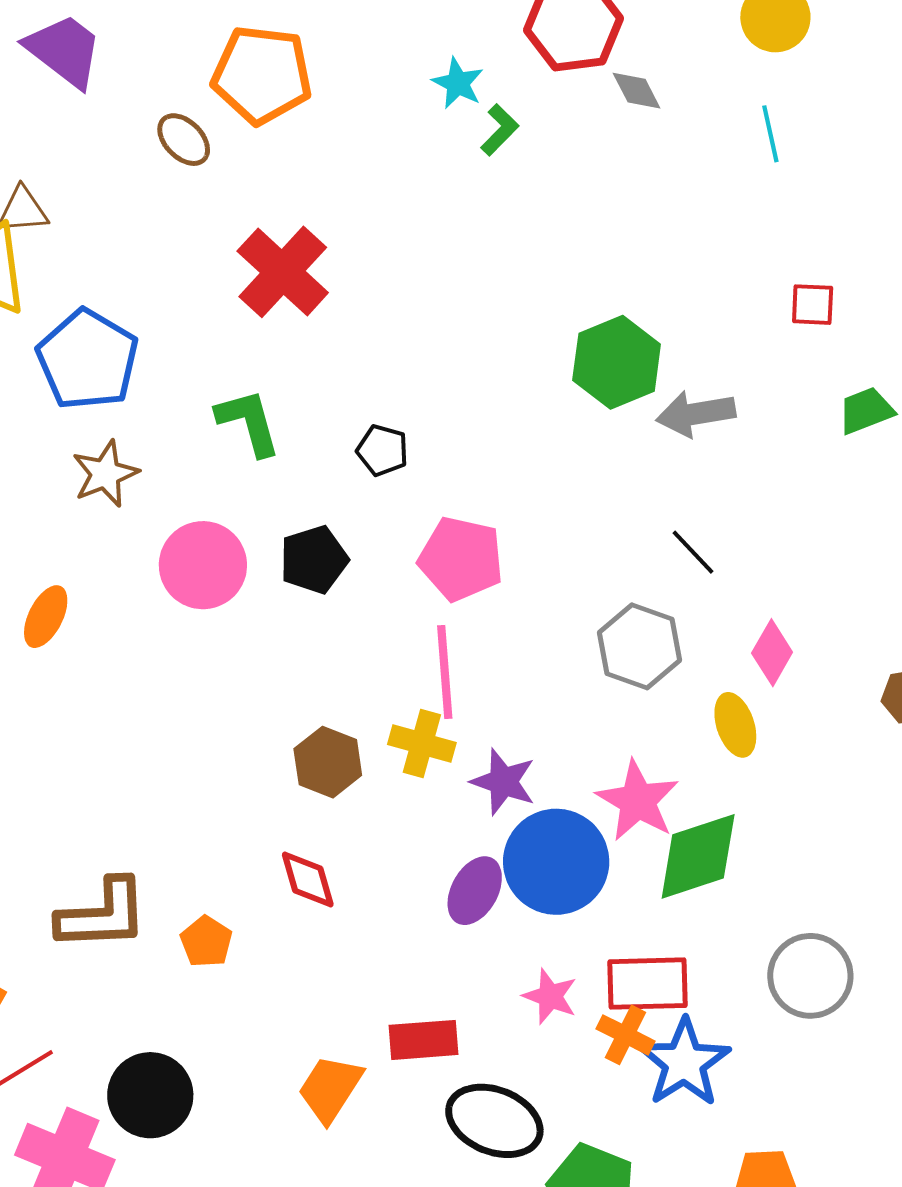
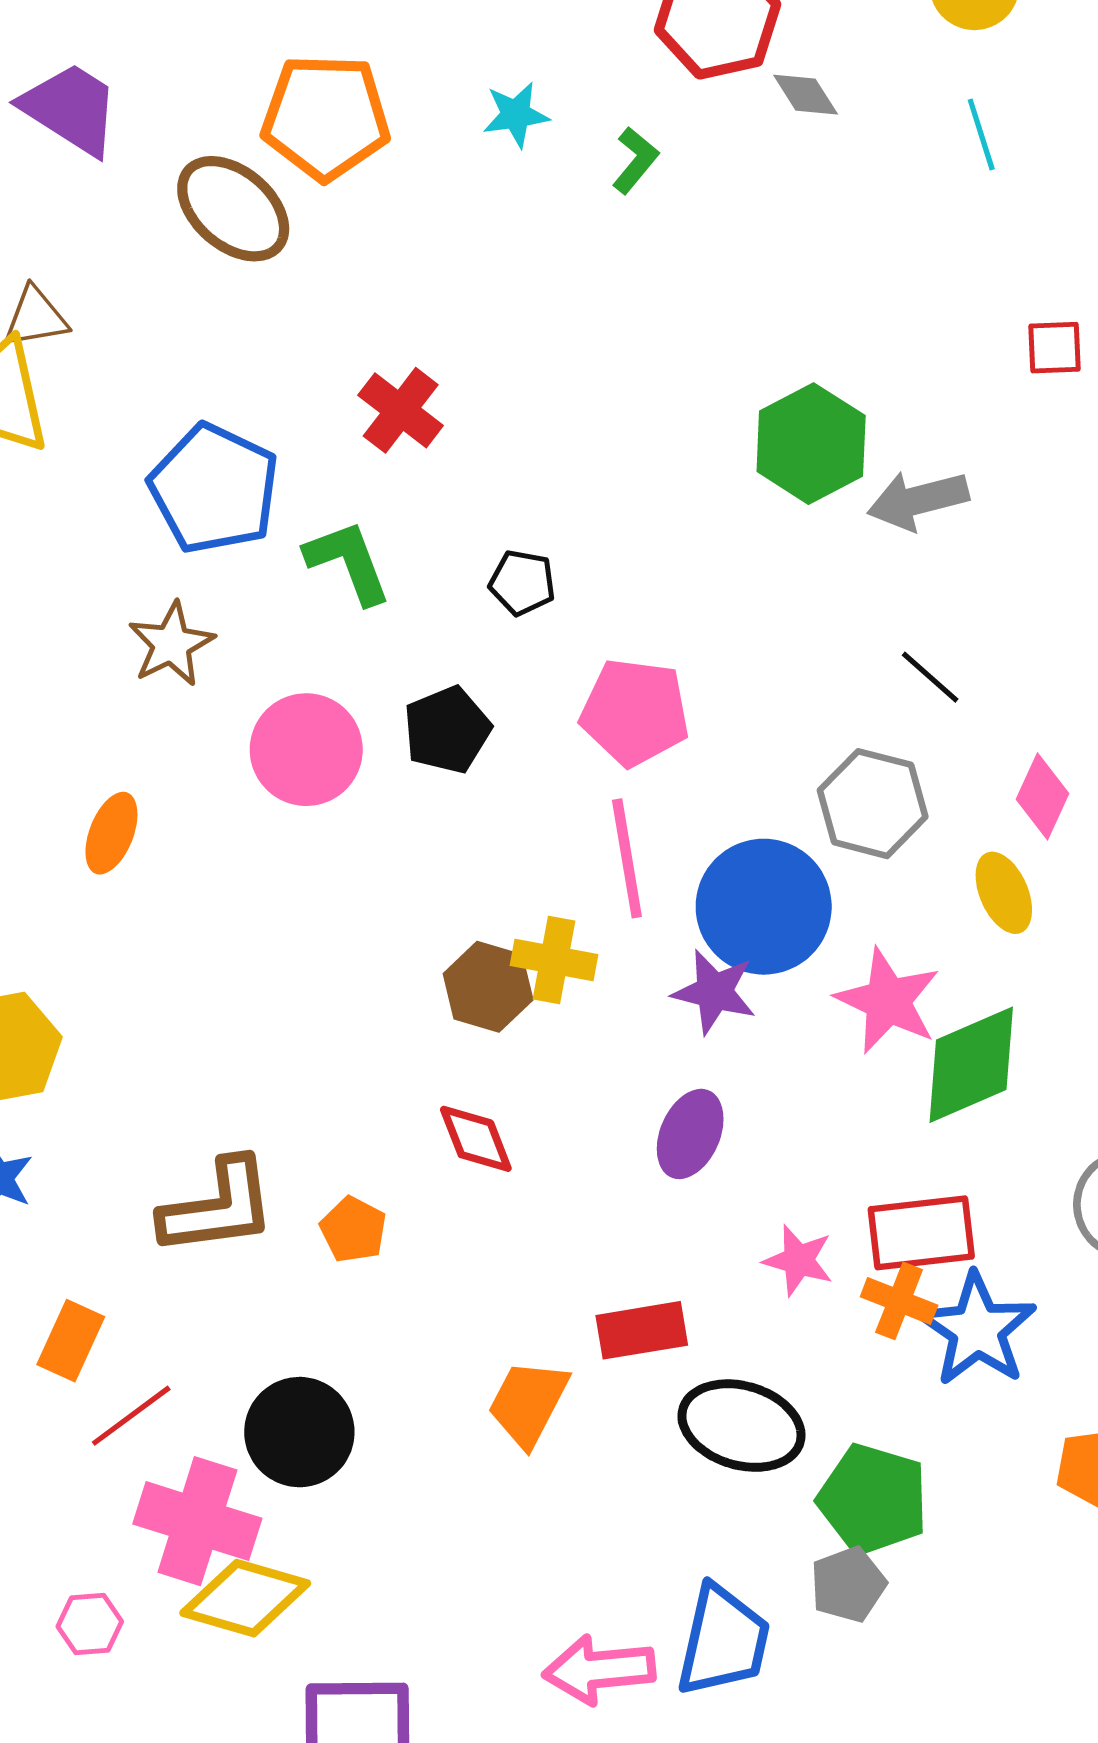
cyan star: (458, 83) -> (516, 115), moved, turned -30
brown ellipse: (184, 140) -> (233, 209), size x1.6
red cross: (283, 272) -> (401, 410), moved, size x0.7
blue pentagon: (88, 360) -> (214, 489), moved
yellow cross: (422, 744) -> (554, 960), moved
blue circle: (556, 862) -> (764, 907), moved

